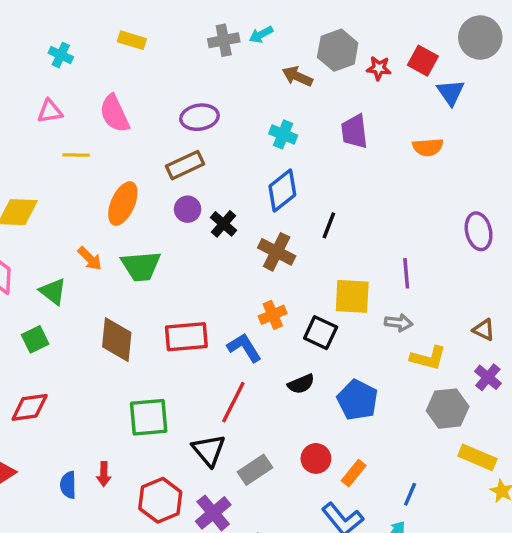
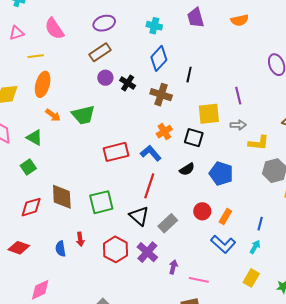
orange ellipse: (123, 204) -> (43, 84), moved
brown diamond: (117, 340) -> (62, 197), moved

